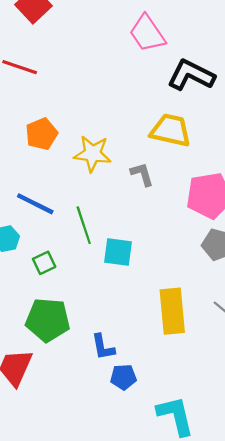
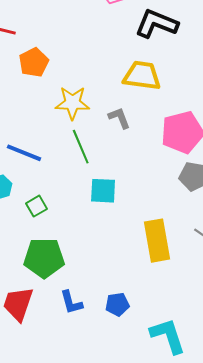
orange pentagon: (42, 134) -> (34, 62), moved
green line: (84, 225) -> (81, 147), moved
blue L-shape: (103, 347) -> (71, 302), moved

